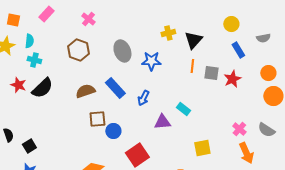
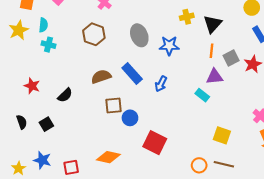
gray square: (211, 73) -> (231, 58), turned -35
red star: (18, 85) -> (32, 86), moved
black semicircle: (42, 88) -> (65, 95), moved, size x0.7
purple triangle: (162, 122) -> (215, 77), moved
black square: (29, 146) -> (46, 124), moved
yellow square: (202, 148) -> (222, 135), turned 30
red square: (137, 155) -> (155, 143), turned -30

